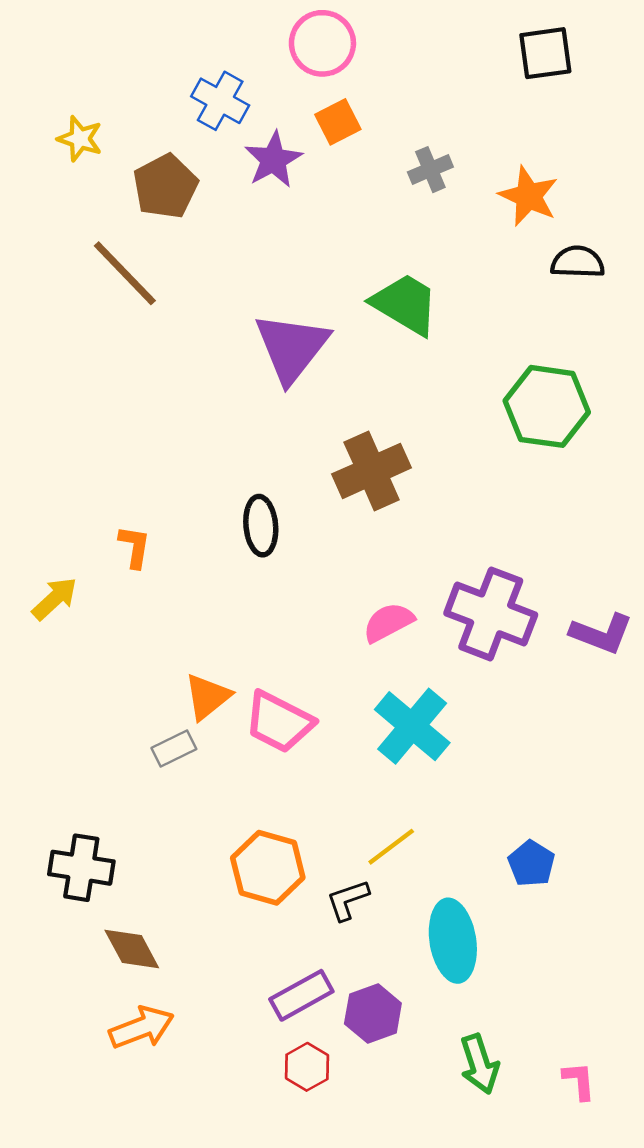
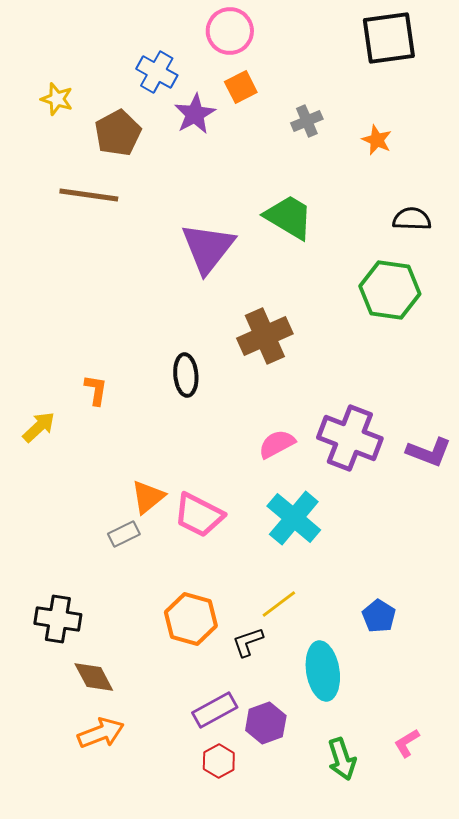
black square: (545, 53) -> (389, 38), size x1.4
orange star: (529, 196) -> (377, 140), size x0.7
black semicircle: (578, 262) -> (412, 219), moved
brown line: (125, 273) -> (89, 195), turned -38
pink L-shape: (579, 1081) -> (407, 743), moved, turned -116

